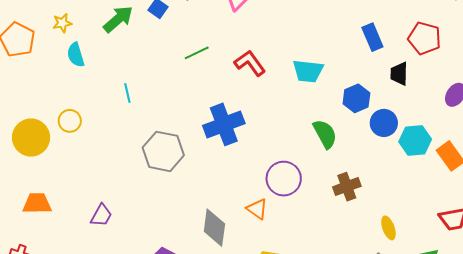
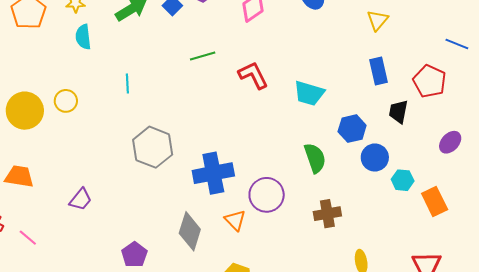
blue cross: (224, 124) -> (213, 173), moved
cyan hexagon: (415, 140) -> (403, 180), size x0.7

